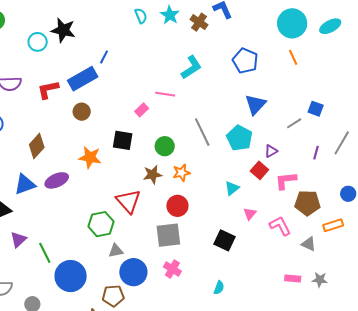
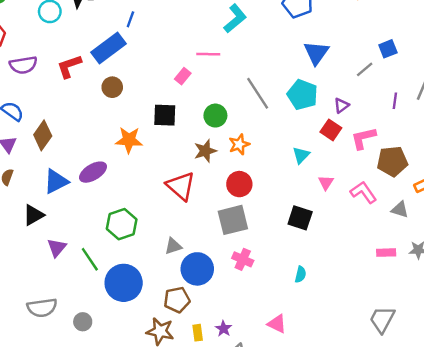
blue square: (316, 109) -> (388, 49), turned -35
brown diamond: (37, 146) -> (43, 135), moved
green hexagon: (101, 224) -> (122, 224), moved

